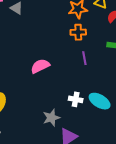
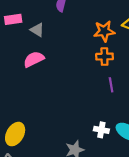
pink semicircle: (40, 66) -> (34, 59), moved

